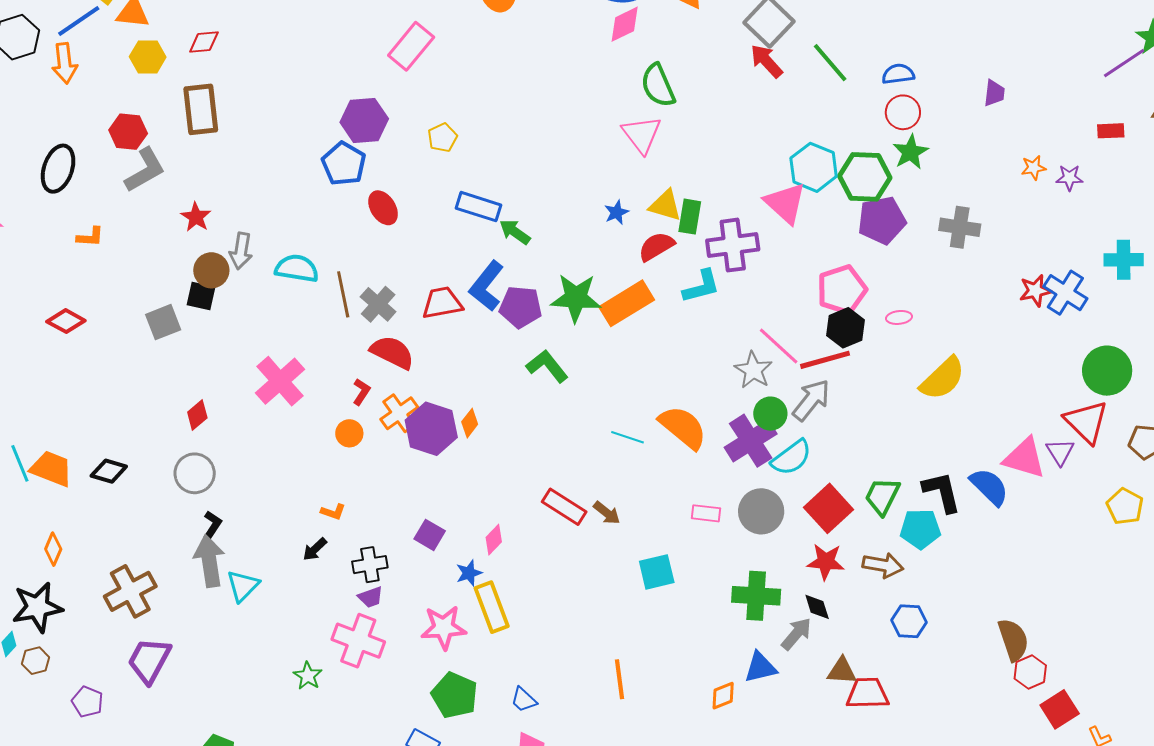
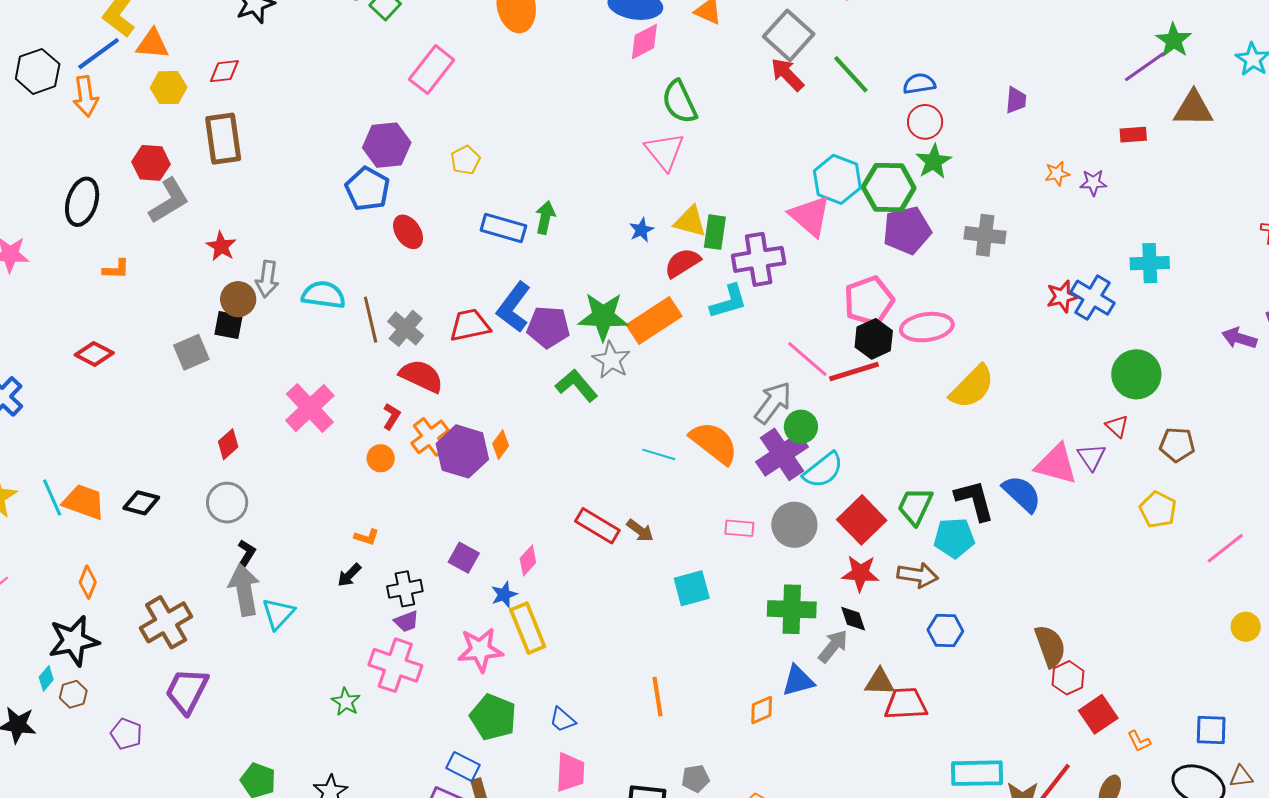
green arrow: (515, 232) -> (545, 218), moved, turned 68
pink ellipse: (899, 317) -> (927, 327), size x2.0
gray star: (753, 370) -> (611, 360), moved
gray arrow: (811, 400) -> (773, 403), moved
red triangle: (1086, 422) -> (1117, 426), size x0.5

